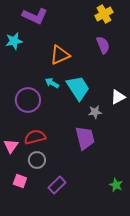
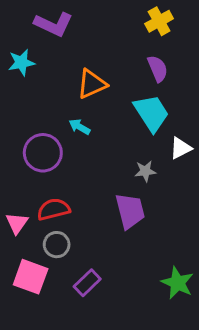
cyan trapezoid: (78, 88) -> (151, 113), moved
pink square: (20, 181) -> (31, 277), size x1.6
green star: (116, 185) -> (177, 283), size x1.5

